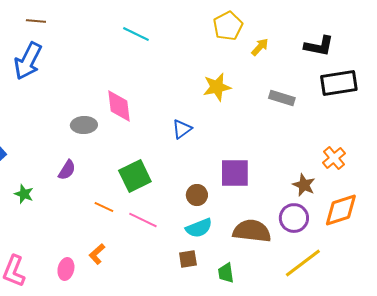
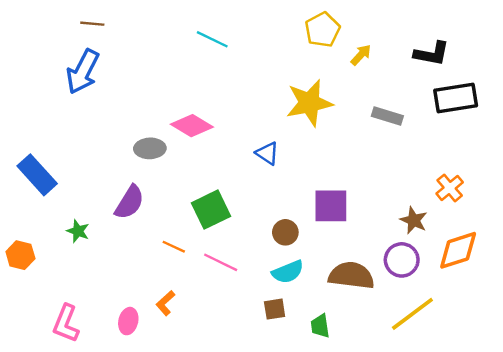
yellow star: (217, 87) -> (309, 103), size x1.4
pink diamond: (119, 106) -> (192, 126), turned -52
blue triangle: (182, 129) -> (267, 153), turned -50
purple semicircle: (67, 170) -> (129, 202), size x1.4

